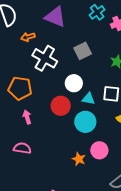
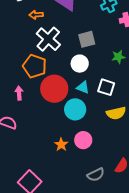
white circle: (74, 83) -> (80, 64), moved
orange pentagon: (20, 88) -> (35, 66), moved
red circle: (61, 106) -> (54, 89), size x1.4

